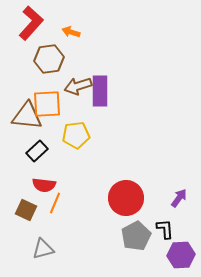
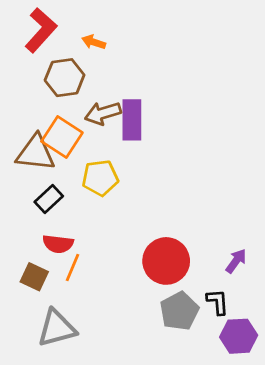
orange square: (47, 104) -> (62, 137), turned 36
gray triangle: (43, 249) -> (57, 328), size x1.4

